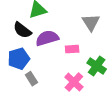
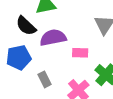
gray rectangle: (31, 79) -> (44, 79), moved

